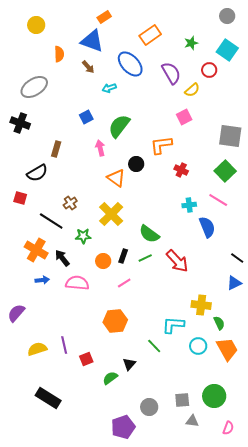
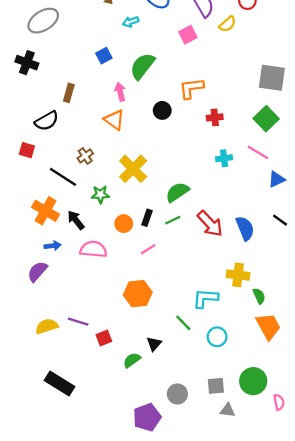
pink square: (184, 117) -> (188, 35), moved
red cross: (181, 170) -> (215, 117), turned -32
orange triangle: (116, 178) -> (114, 120), moved
blue semicircle: (207, 227) -> (245, 228), moved
green semicircle: (149, 234) -> (177, 192), turned 110
blue triangle: (234, 283) -> (277, 179), moved
purple semicircle: (16, 313) -> (37, 271), moved
purple line: (64, 345) -> (78, 322), turned -60
cyan circle: (198, 346) -> (217, 337), moved
pink semicircle: (228, 428) -> (279, 402), moved, turned -32

